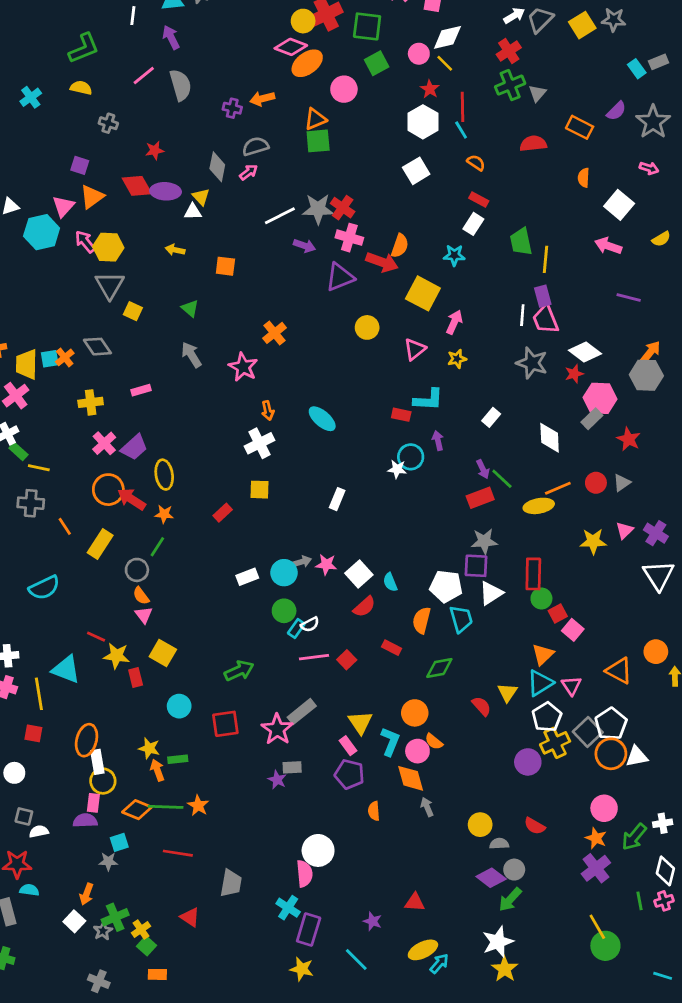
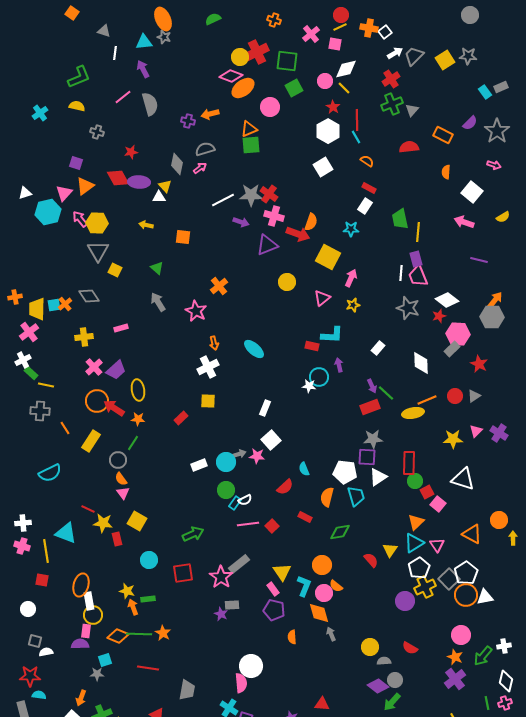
white square: (359, 574) -> (271, 440), moved
white triangle: (659, 575) -> (463, 479), moved, turned -40

